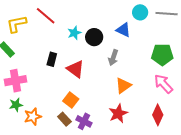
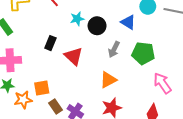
green pentagon: (162, 55) -> (143, 53), moved
orange triangle: (123, 85) -> (108, 80), moved
orange square: (71, 100) -> (42, 88), moved, turned 35

